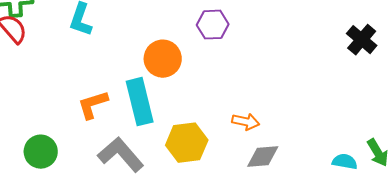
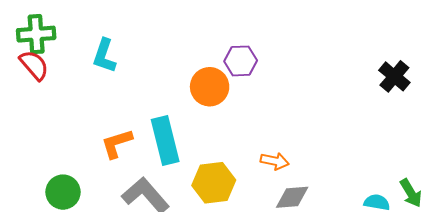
orange circle: (163, 59) -> (210, 87), moved

